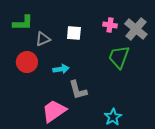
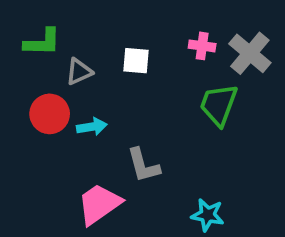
cyan arrow: (61, 69) -> (92, 127), moved
cyan star: (113, 117) -> (208, 215), turned -30

